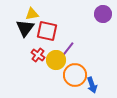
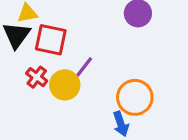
orange circle: (75, 75) -> (135, 97), moved

